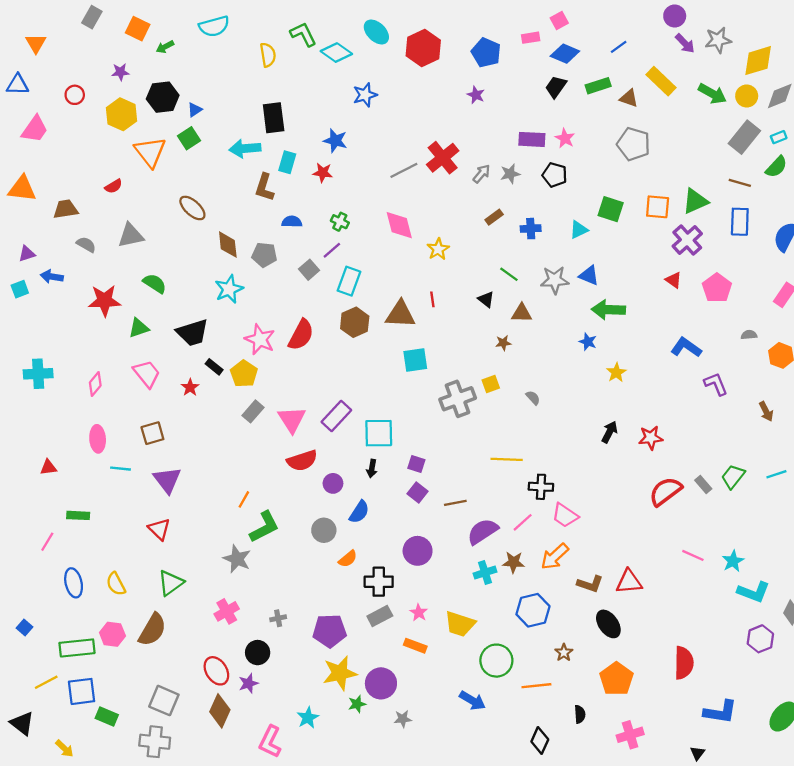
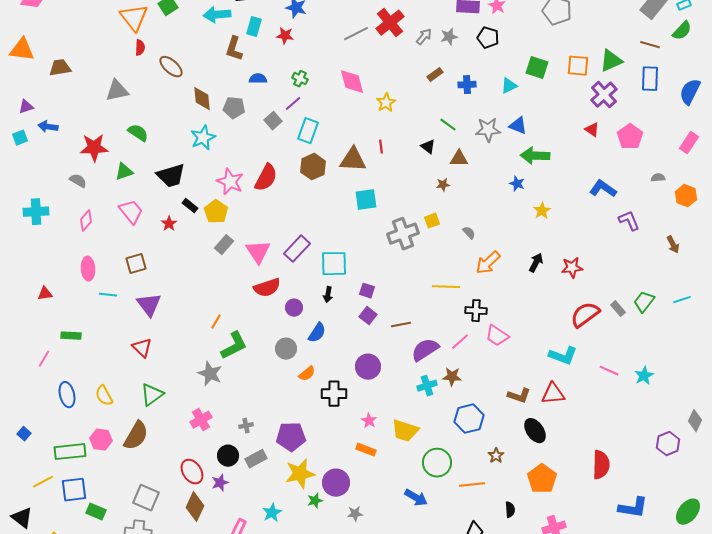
red semicircle: (114, 186) -> (140, 48), moved, turned -56
gray semicircle: (86, 245) -> (78, 181), moved
orange arrow: (555, 557) -> (488, 263), moved
cyan L-shape: (754, 592) -> (563, 356), moved
gray rectangle: (380, 616) -> (256, 459), moved

